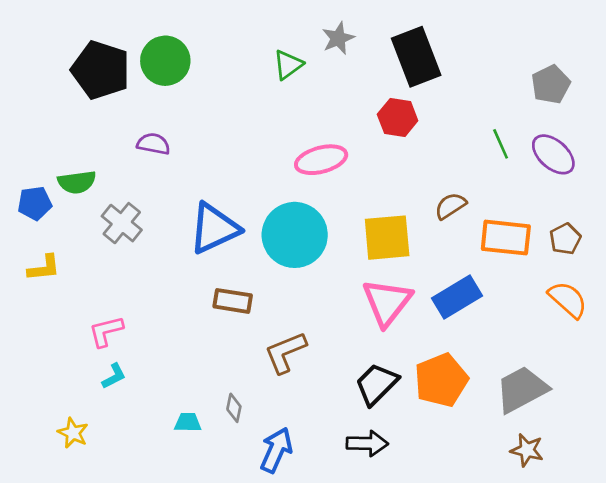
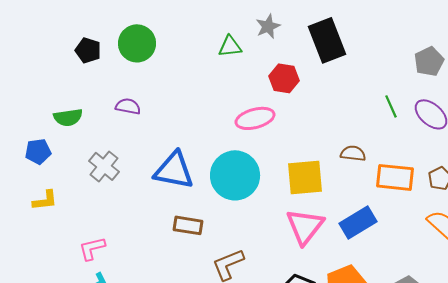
green triangle: (288, 65) -> (230, 46), turned 30
black pentagon: (101, 70) -> (88, 50), size x0.6
red hexagon: (398, 117) -> (284, 78), moved
green semicircle: (77, 182) -> (68, 117), moved
brown semicircle: (450, 206) -> (353, 153), turned 40
blue triangle: (214, 228) -> (174, 170), turned 36

